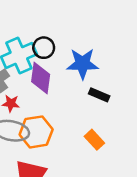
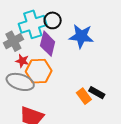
black rectangle: (99, 95) -> (97, 93), moved
orange hexagon: (36, 132) -> (39, 71), moved

